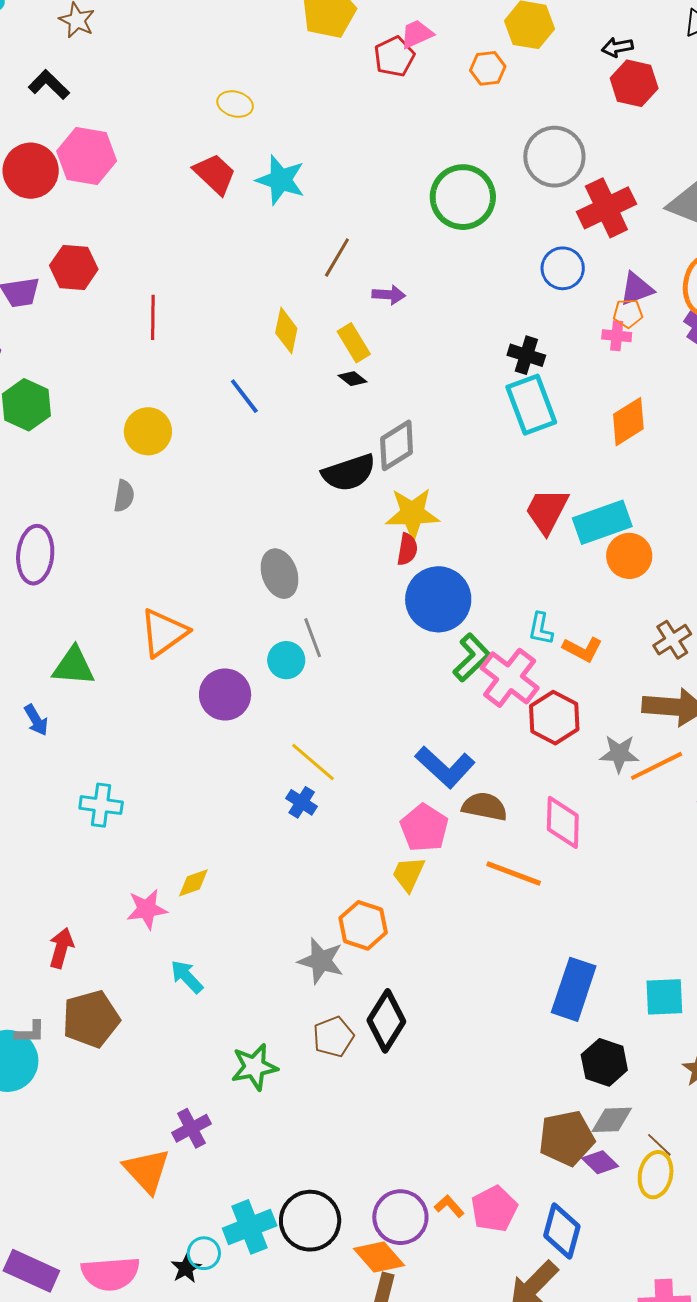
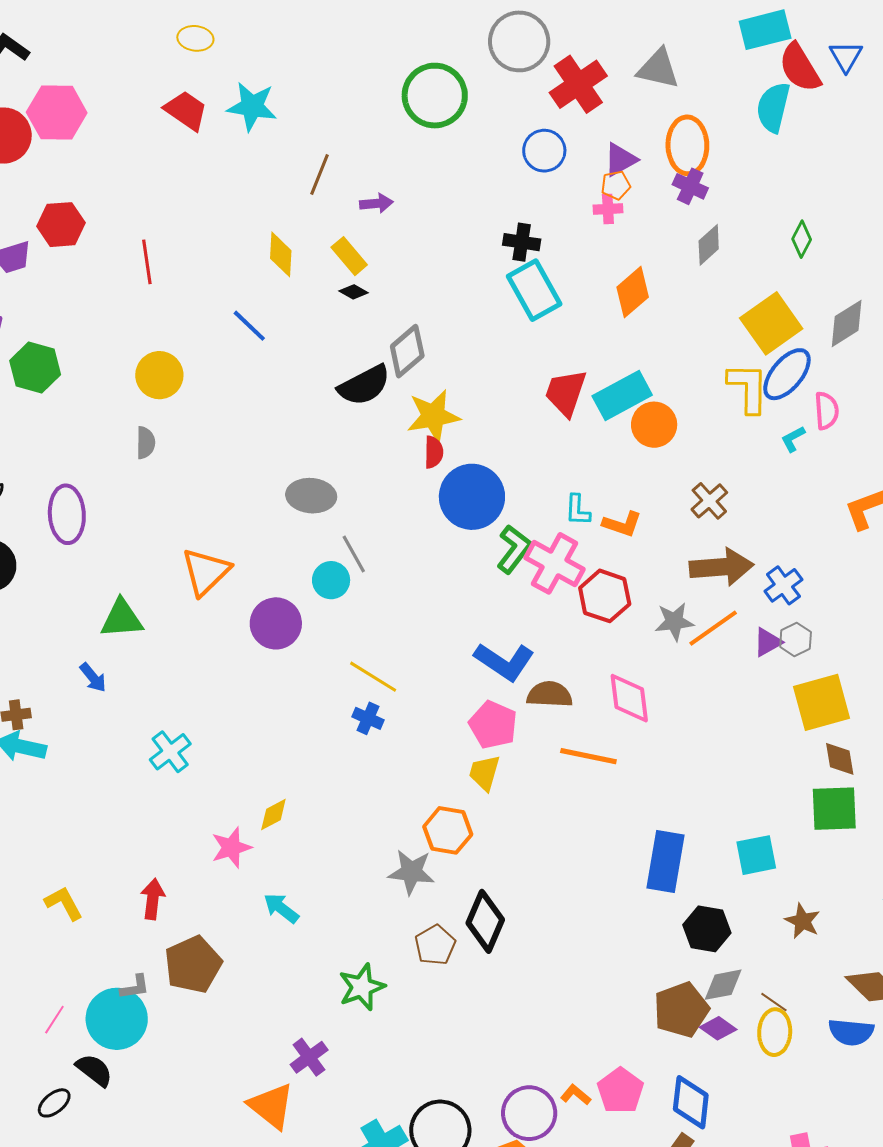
gray ellipse: (280, 574) -> (311, 496), turned -57
cyan cross: (101, 805) -> (170, 752), turned -36

